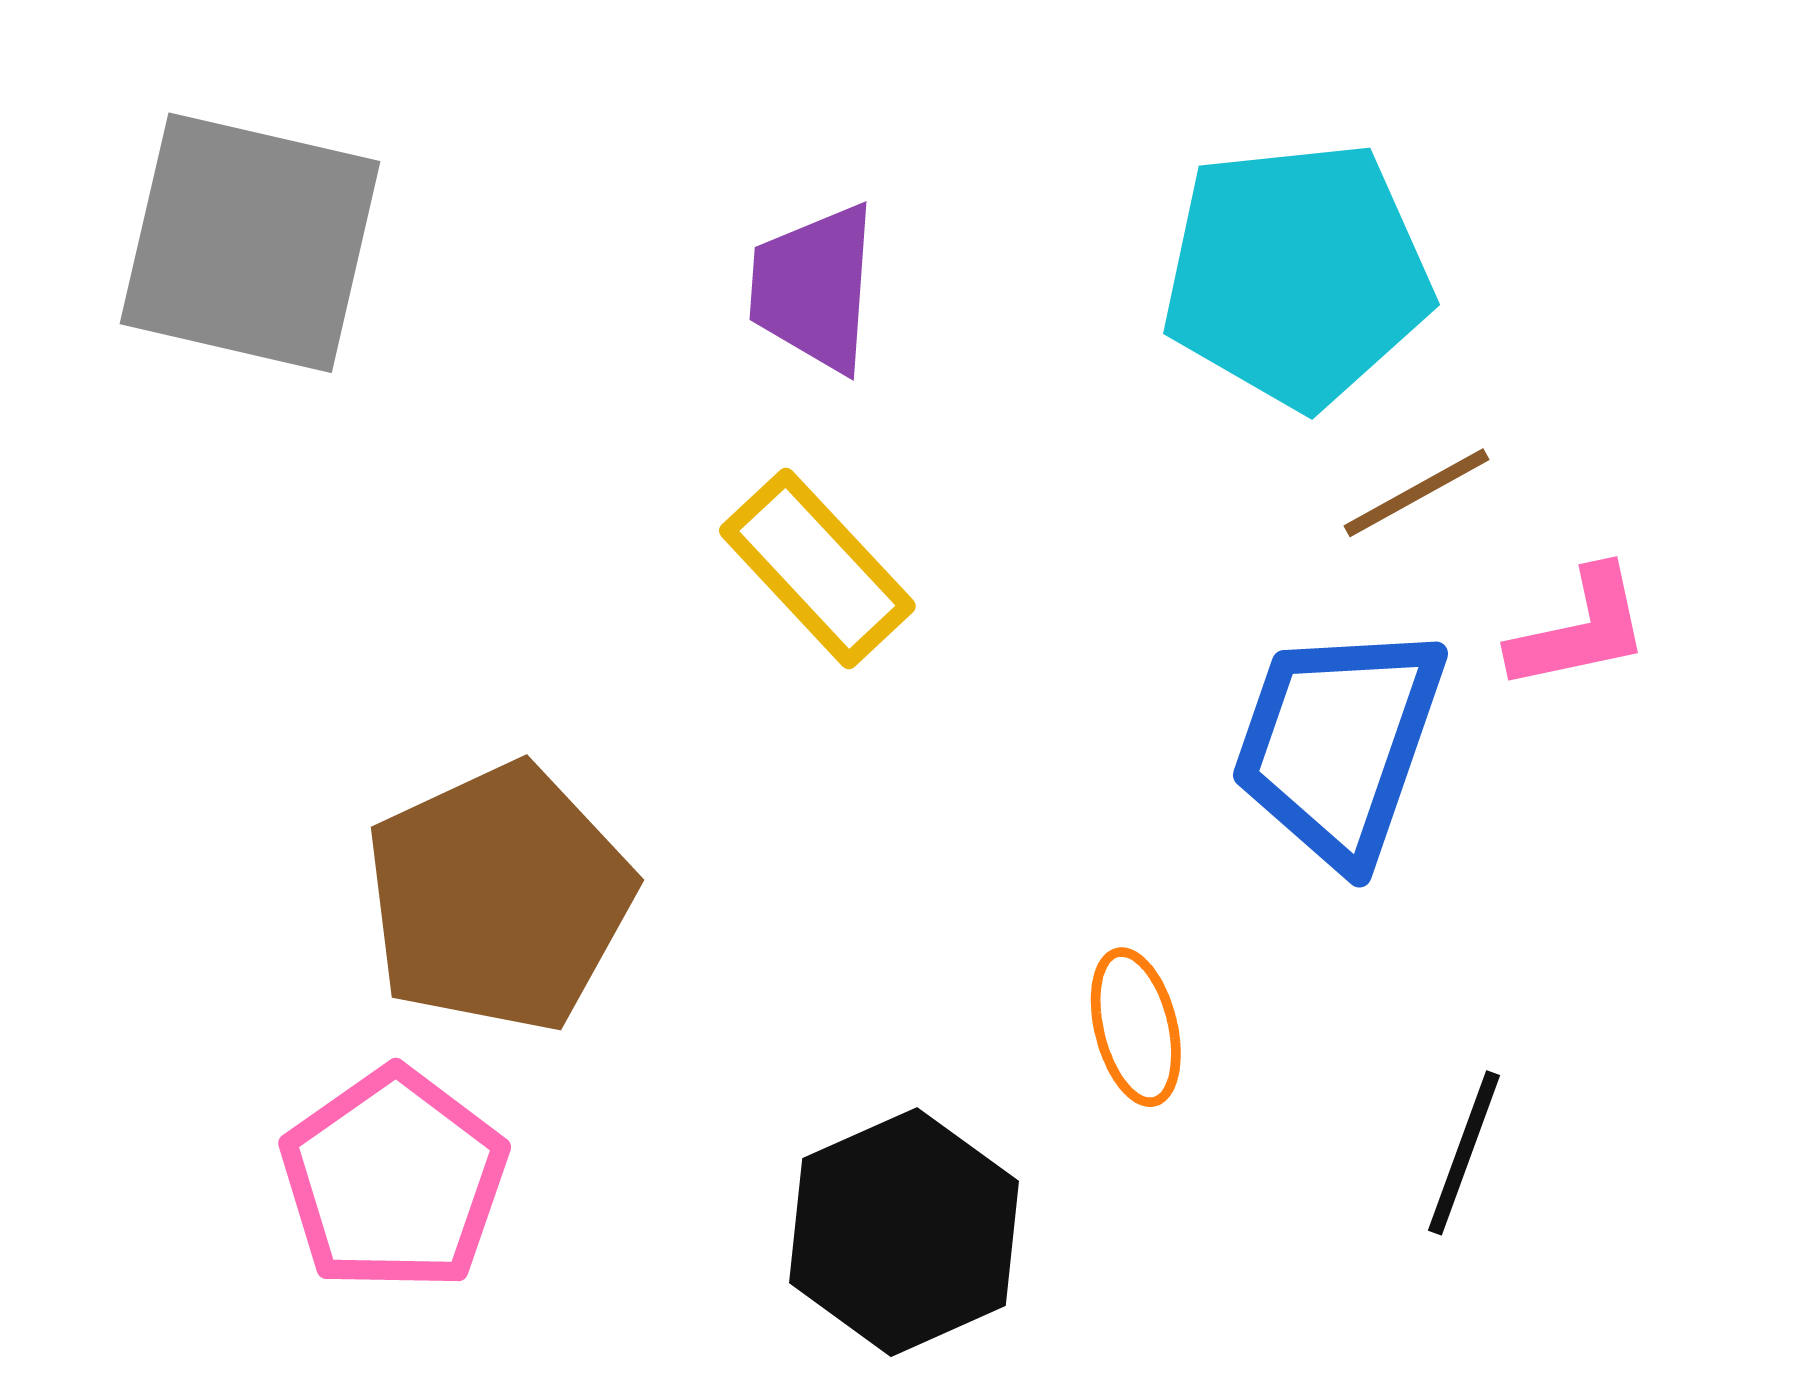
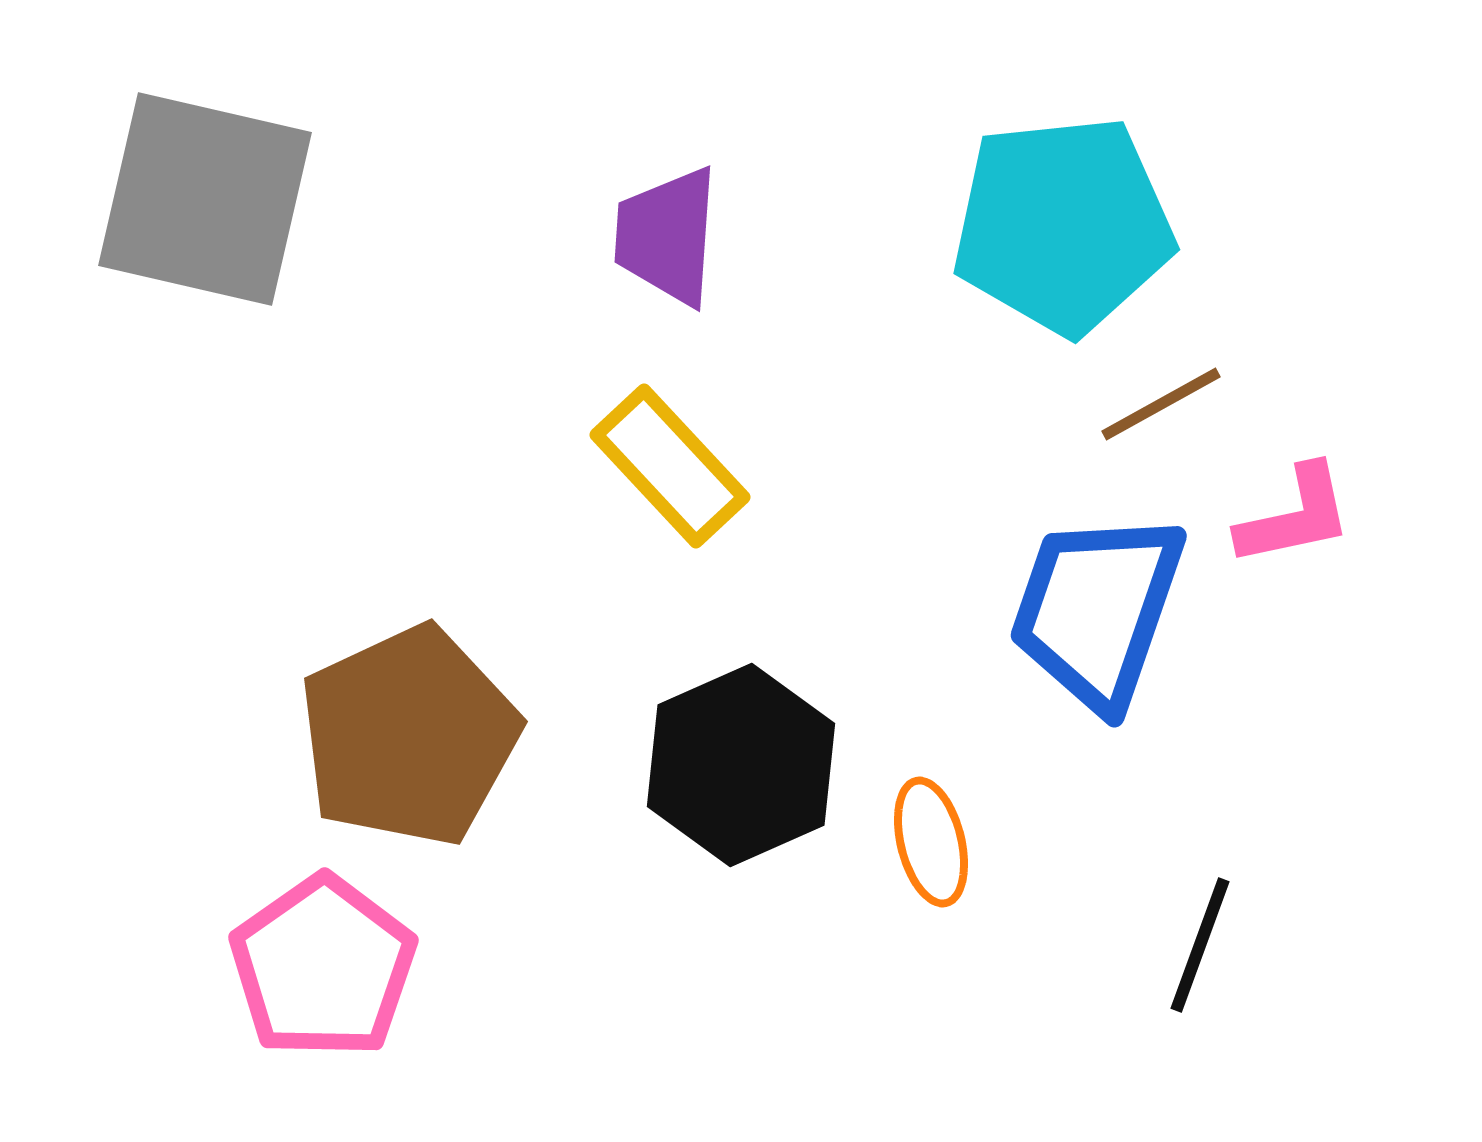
black hexagon: (904, 1232) -> (741, 765), moved

